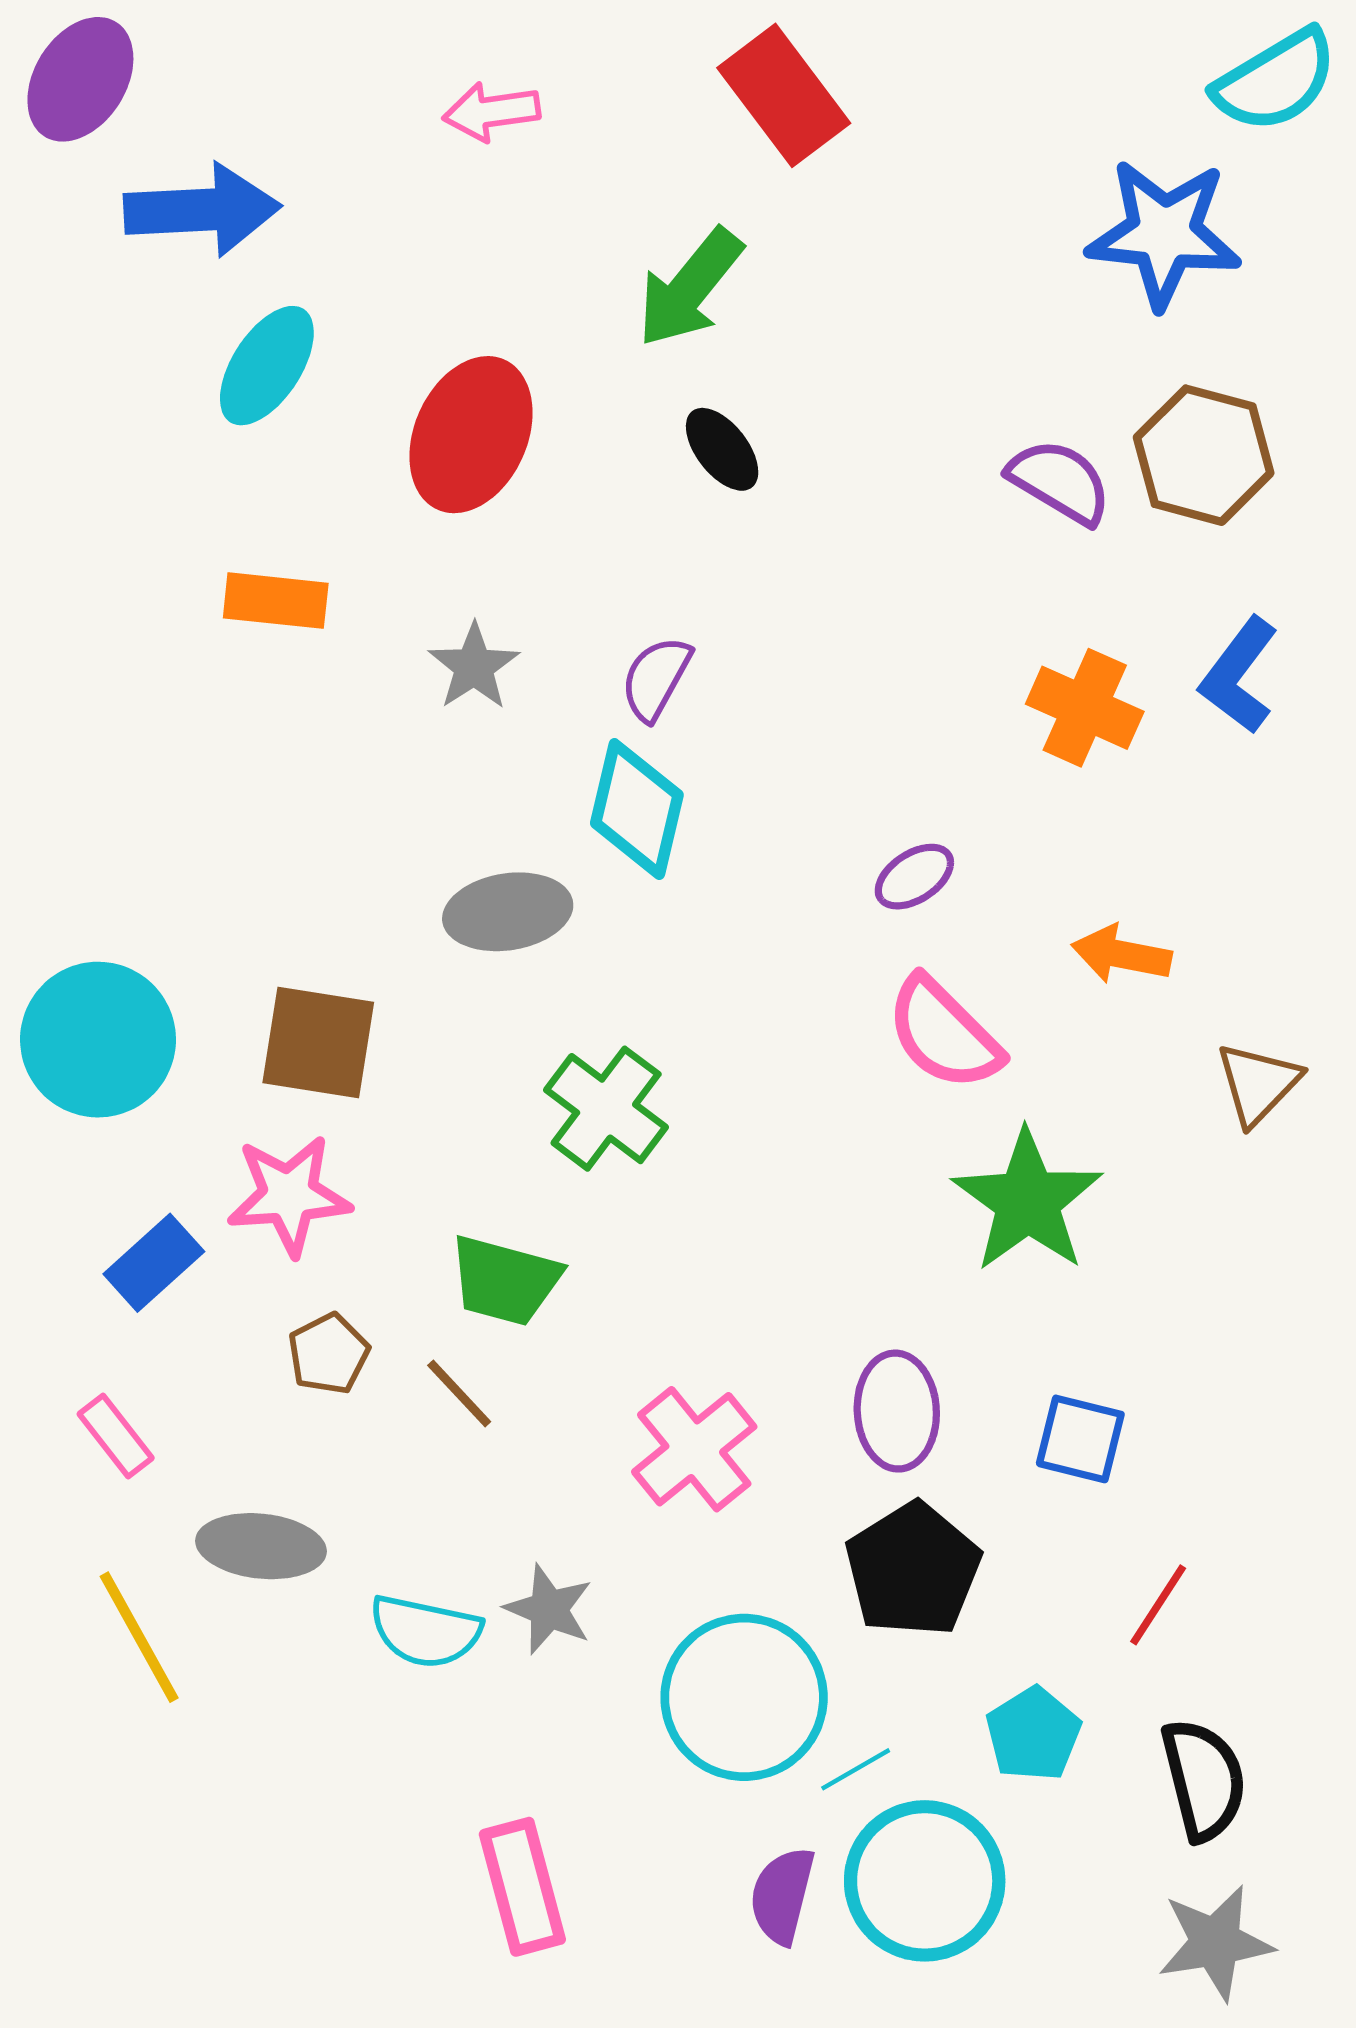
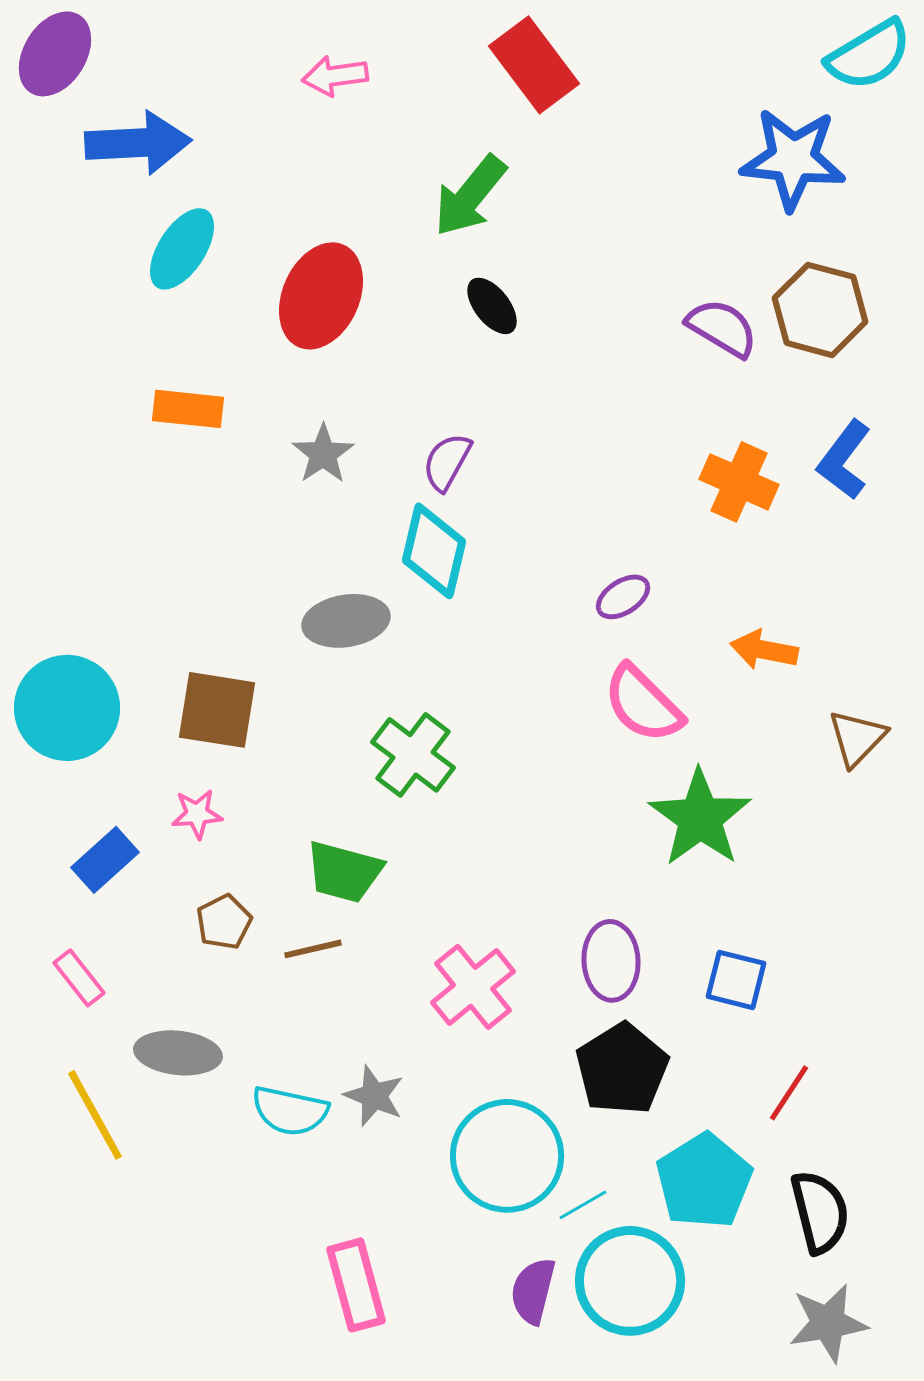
pink star: (289, 1195) -> (197, 814), size x0.6
brown line: (459, 1393) -> (313, 949), turned -60
cyan pentagon: (1033, 1734) -> (704, 1181), size x1.5

